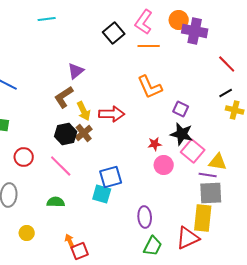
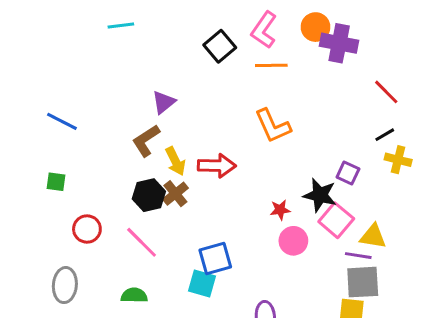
purple square: (181, 109) -> (348, 173), moved

